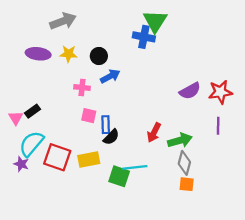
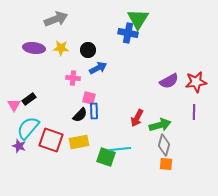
pink square: (89, 116) -> (89, 98), moved
black semicircle: (111, 137) -> (80, 115), moved

